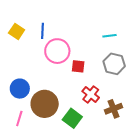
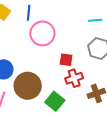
red square: (78, 66) -> (66, 60), moved
red cross: (91, 95) -> (74, 78), turned 30

